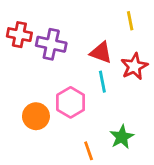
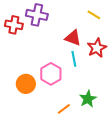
yellow line: (130, 21) -> (94, 15), turned -48
purple cross: (51, 44) -> (37, 15), moved
orange line: (89, 151) -> (64, 109), turned 72

